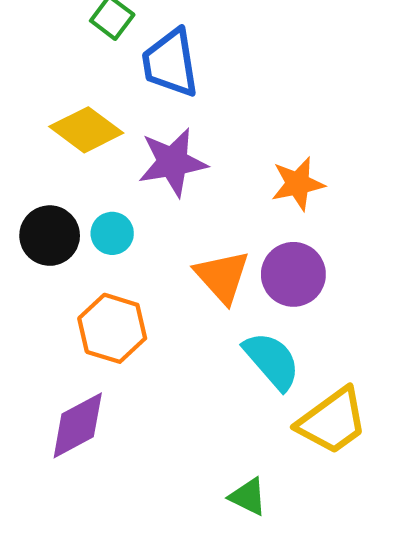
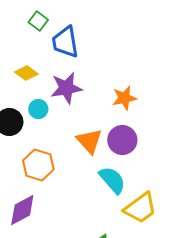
yellow diamond: (86, 130) -> (26, 73), size x0.7
cyan circle: (112, 233) -> (38, 109), moved

